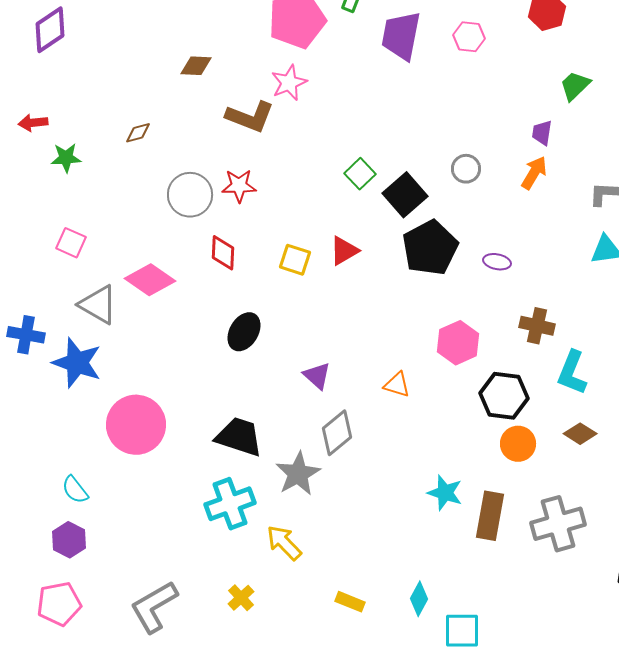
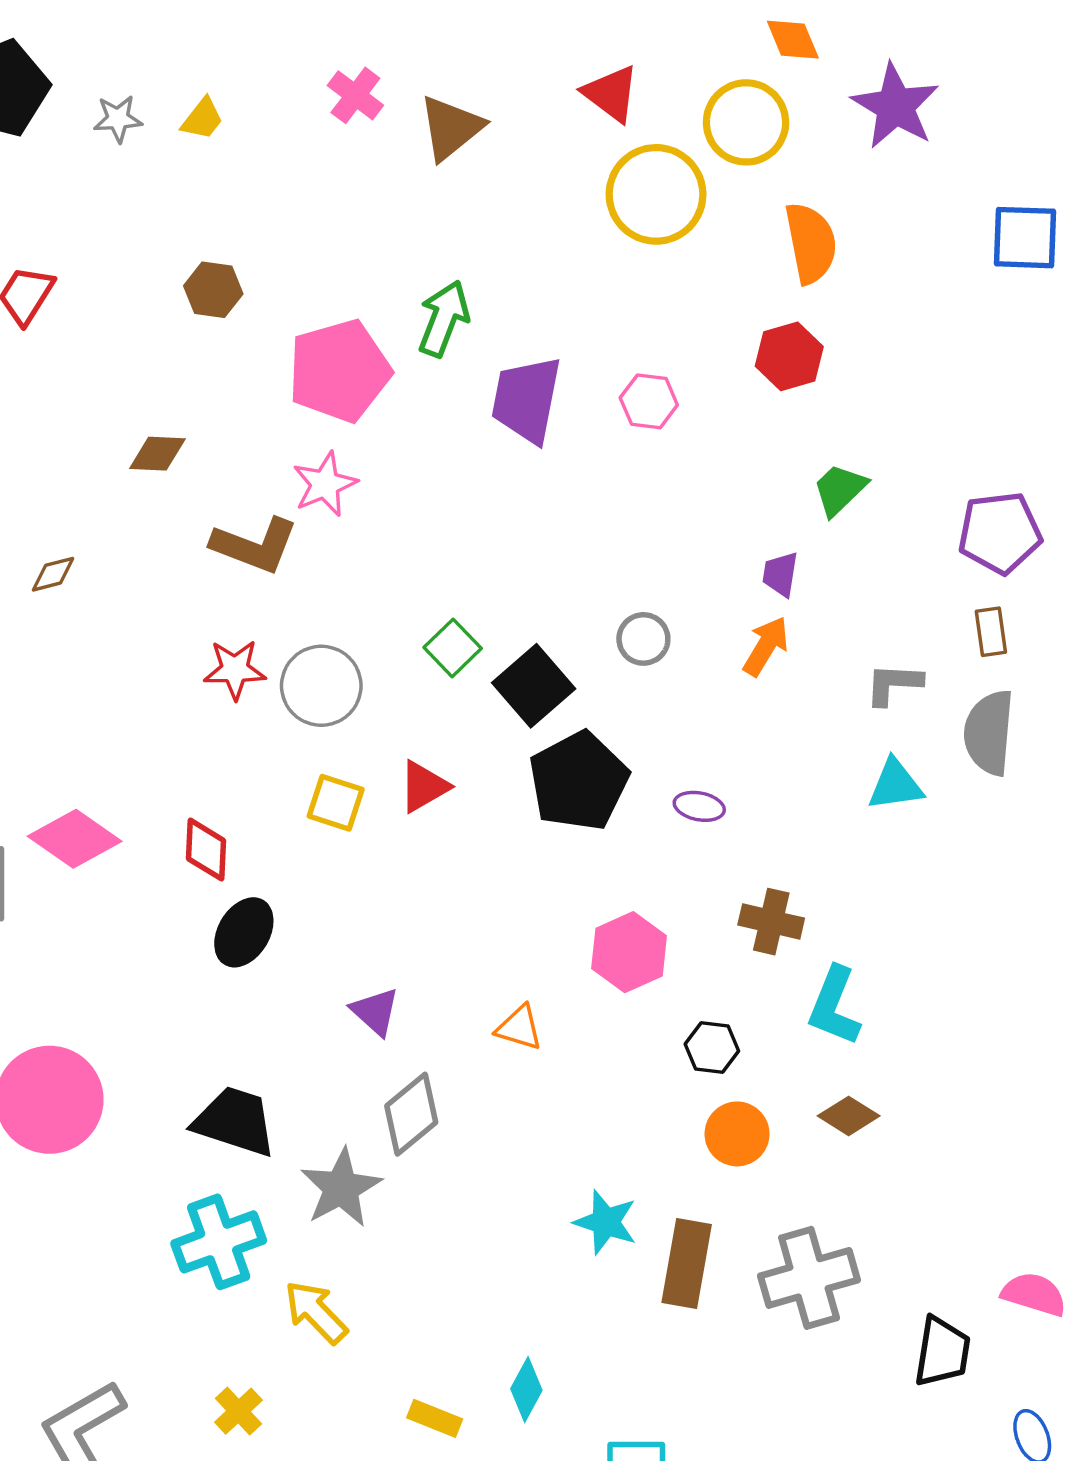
gray circle: (190, 195) -> (321, 686), moved
red diamond: (223, 253) -> (206, 850), moved
black hexagon: (504, 396) -> (712, 1048), size x0.6
cyan diamond: (419, 599) -> (526, 1390), moved

